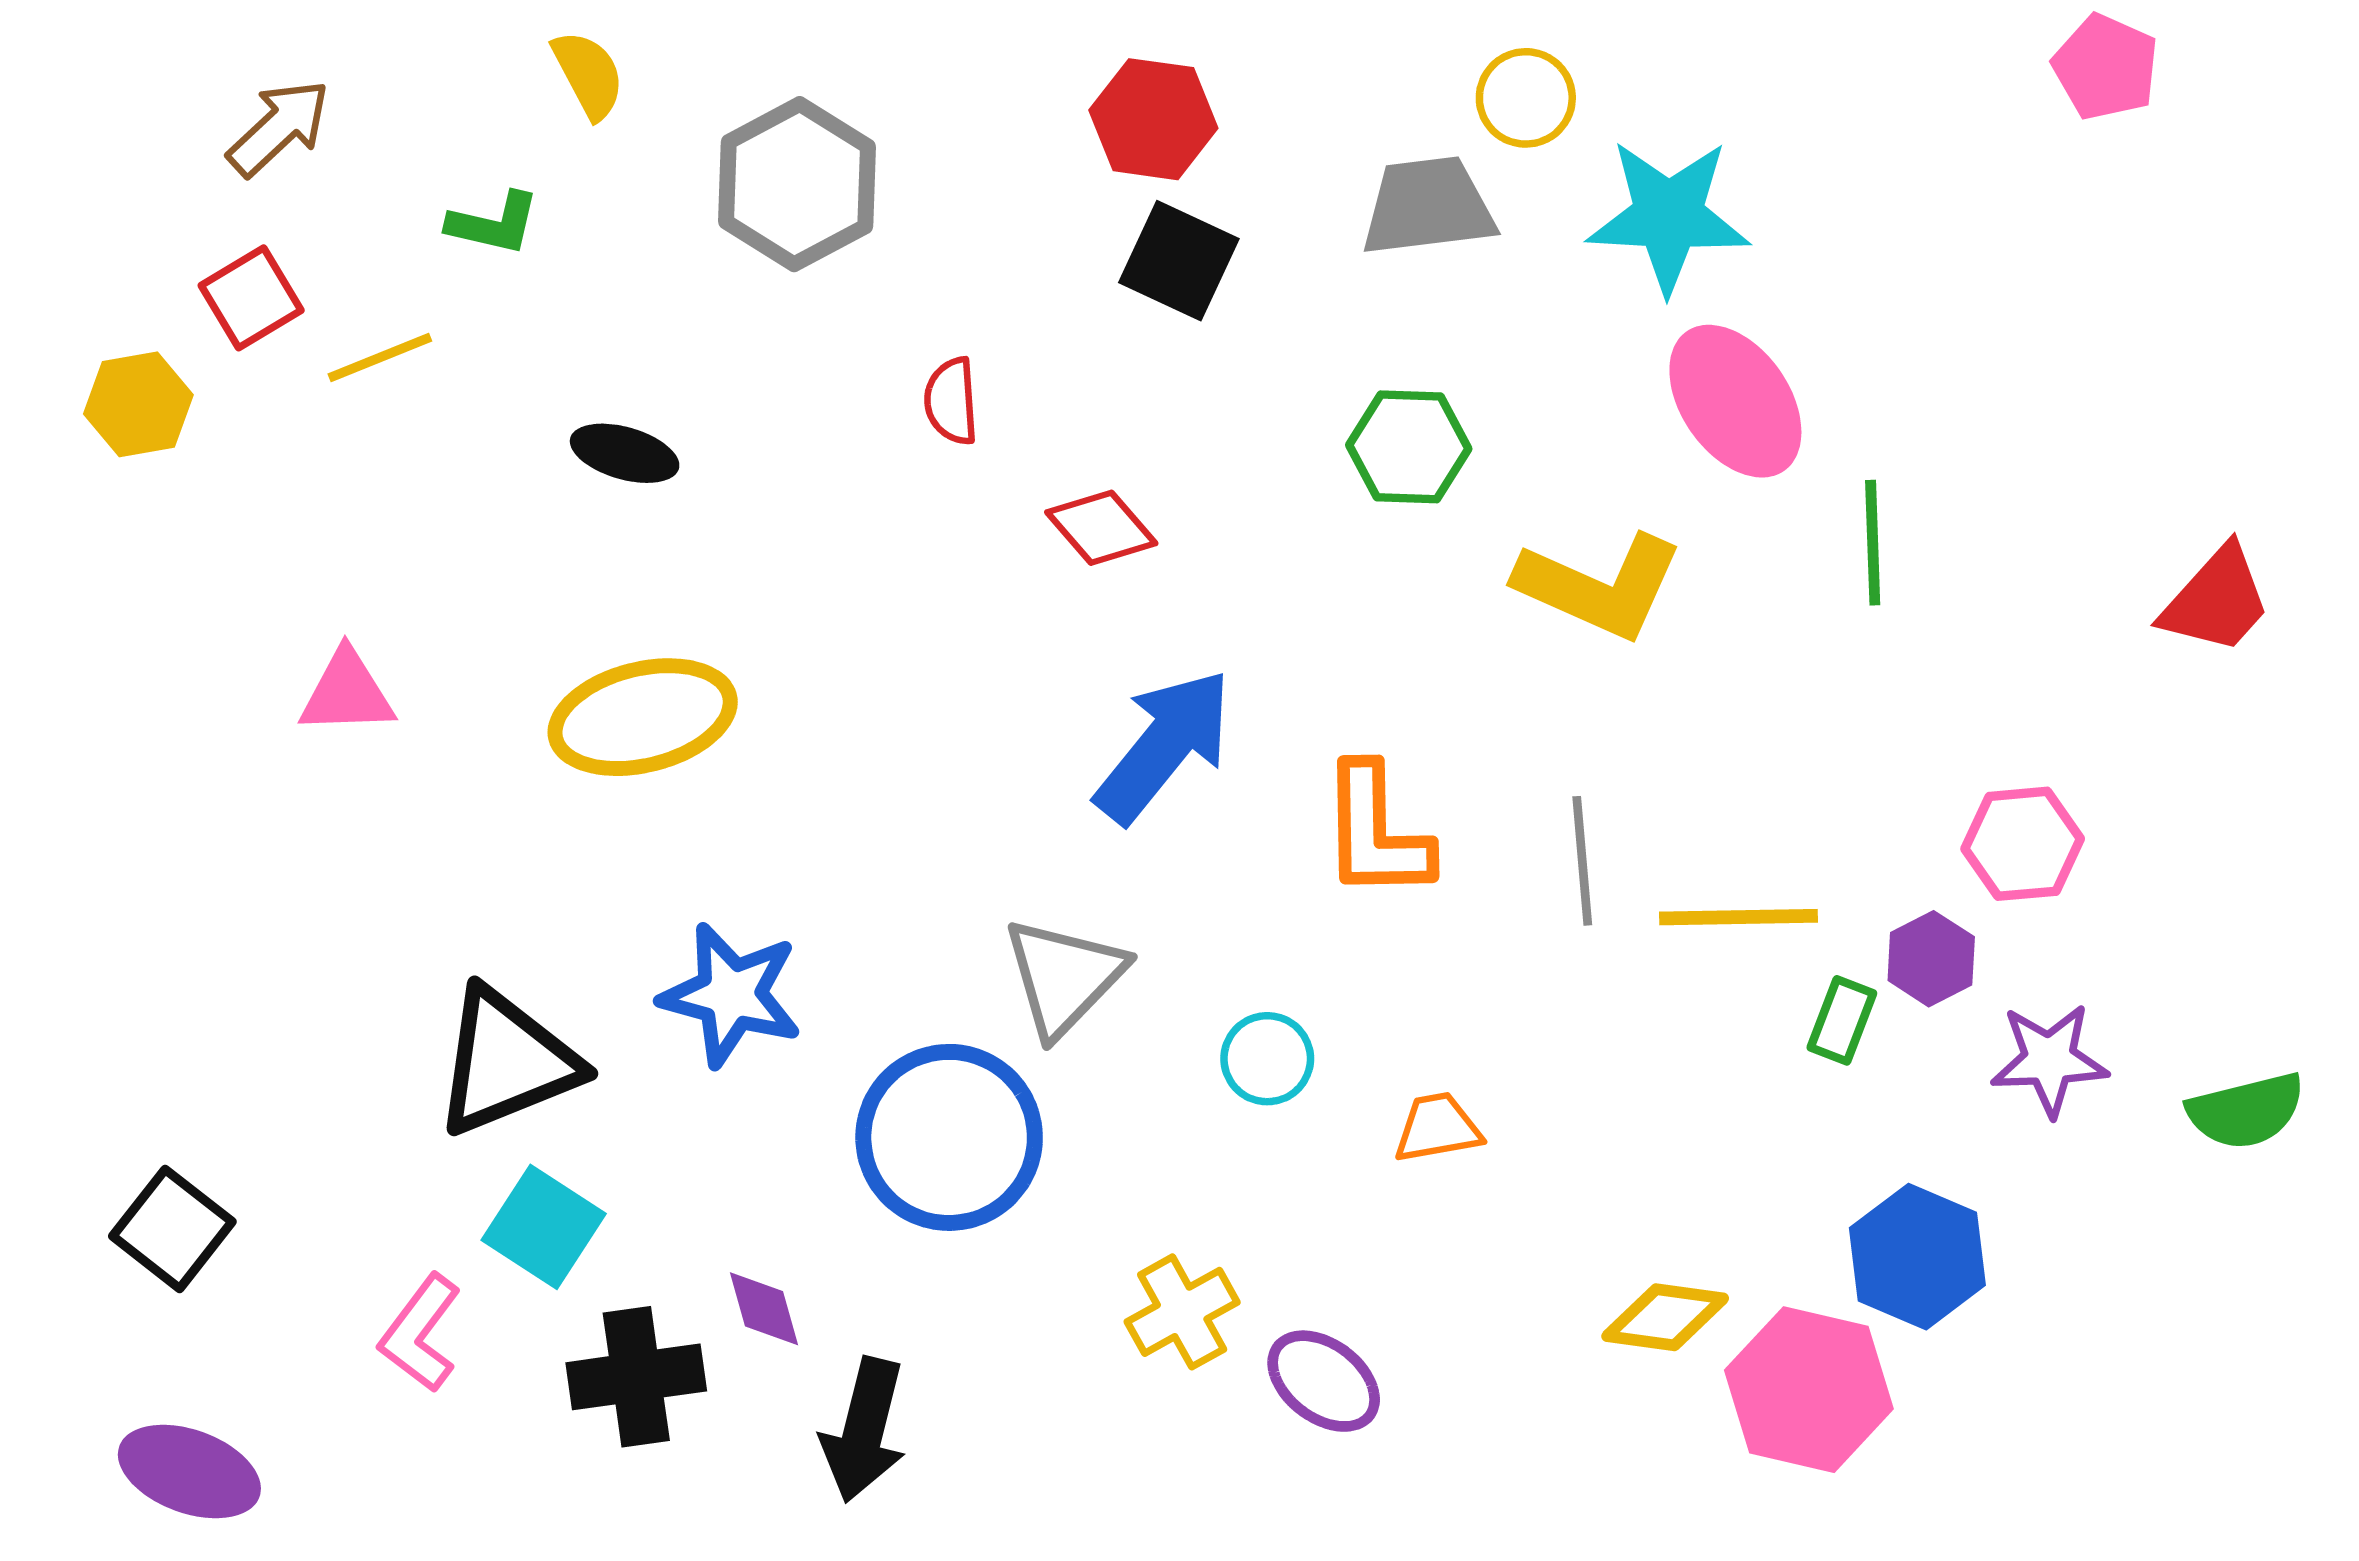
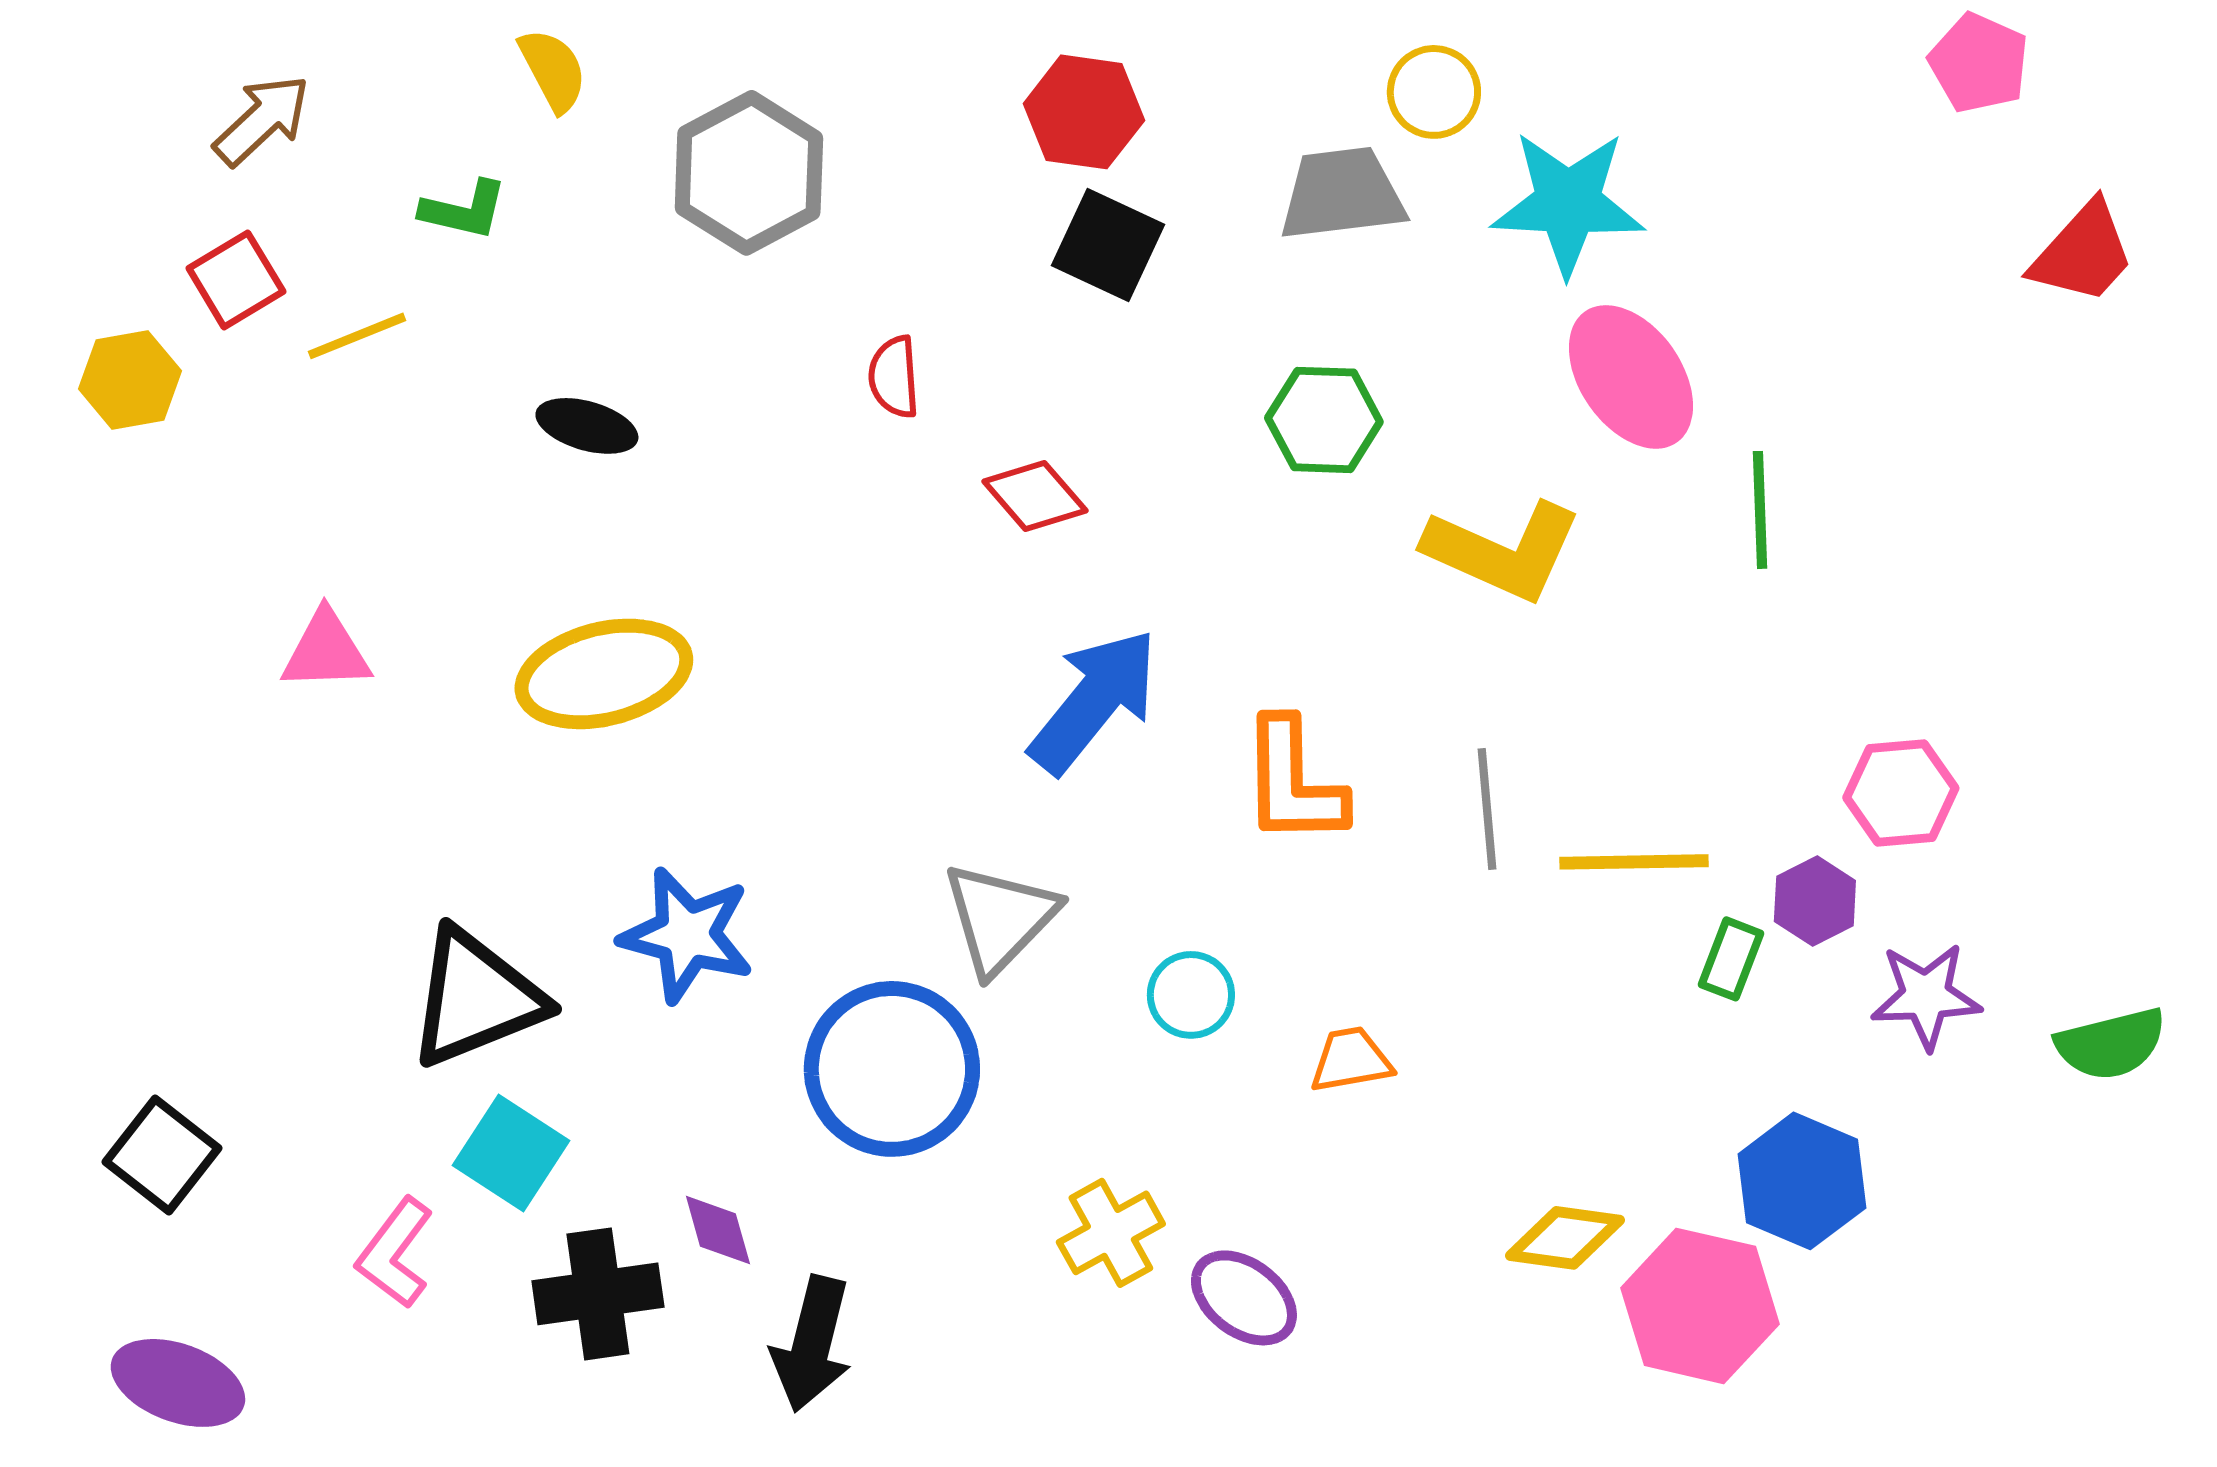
red trapezoid: (2216, 600) -> (2083, 253), moved

